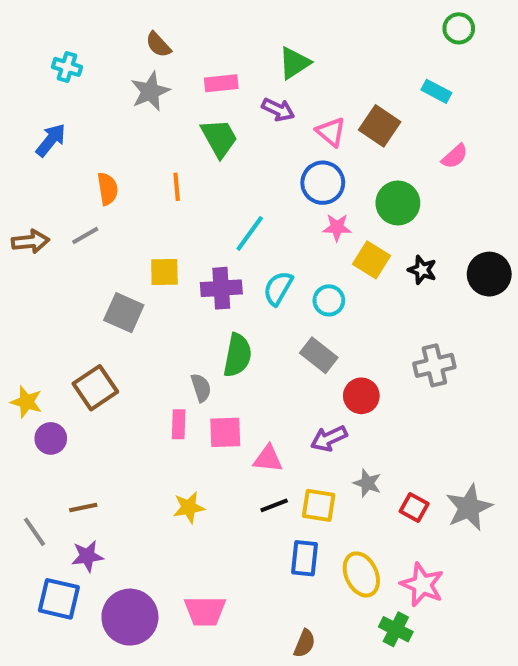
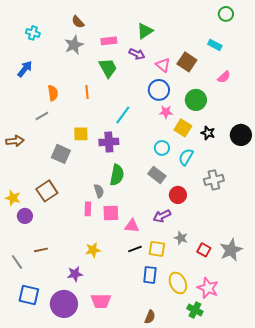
brown arrow: (30, 242) -> (15, 141), moved
cyan semicircle: (278, 288) -> (186, 157), moved
purple star: (87, 556) -> (75, 274), moved

